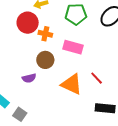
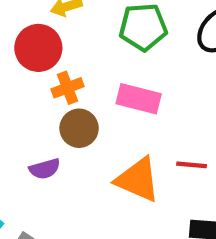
orange cross: (45, 34) -> (67, 88), moved, turned -32
red line: (97, 78) -> (192, 165), turned -40

